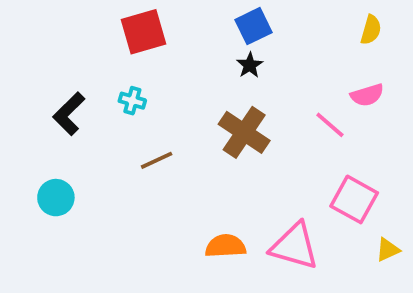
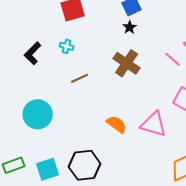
cyan circle: (56, 198) -> (38, 114), moved, size x1.5
orange semicircle: (226, 246) -> (117, 124), turned 40

